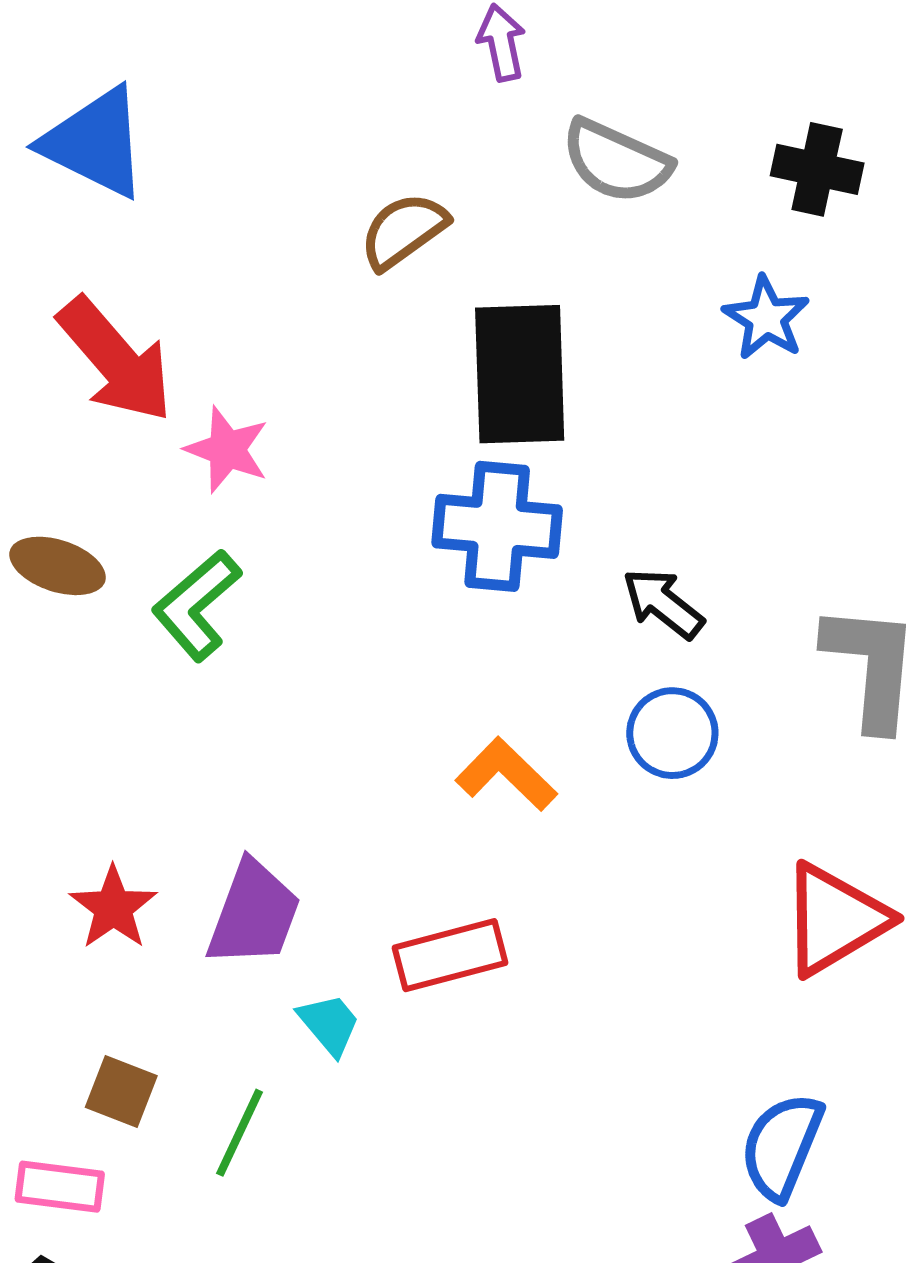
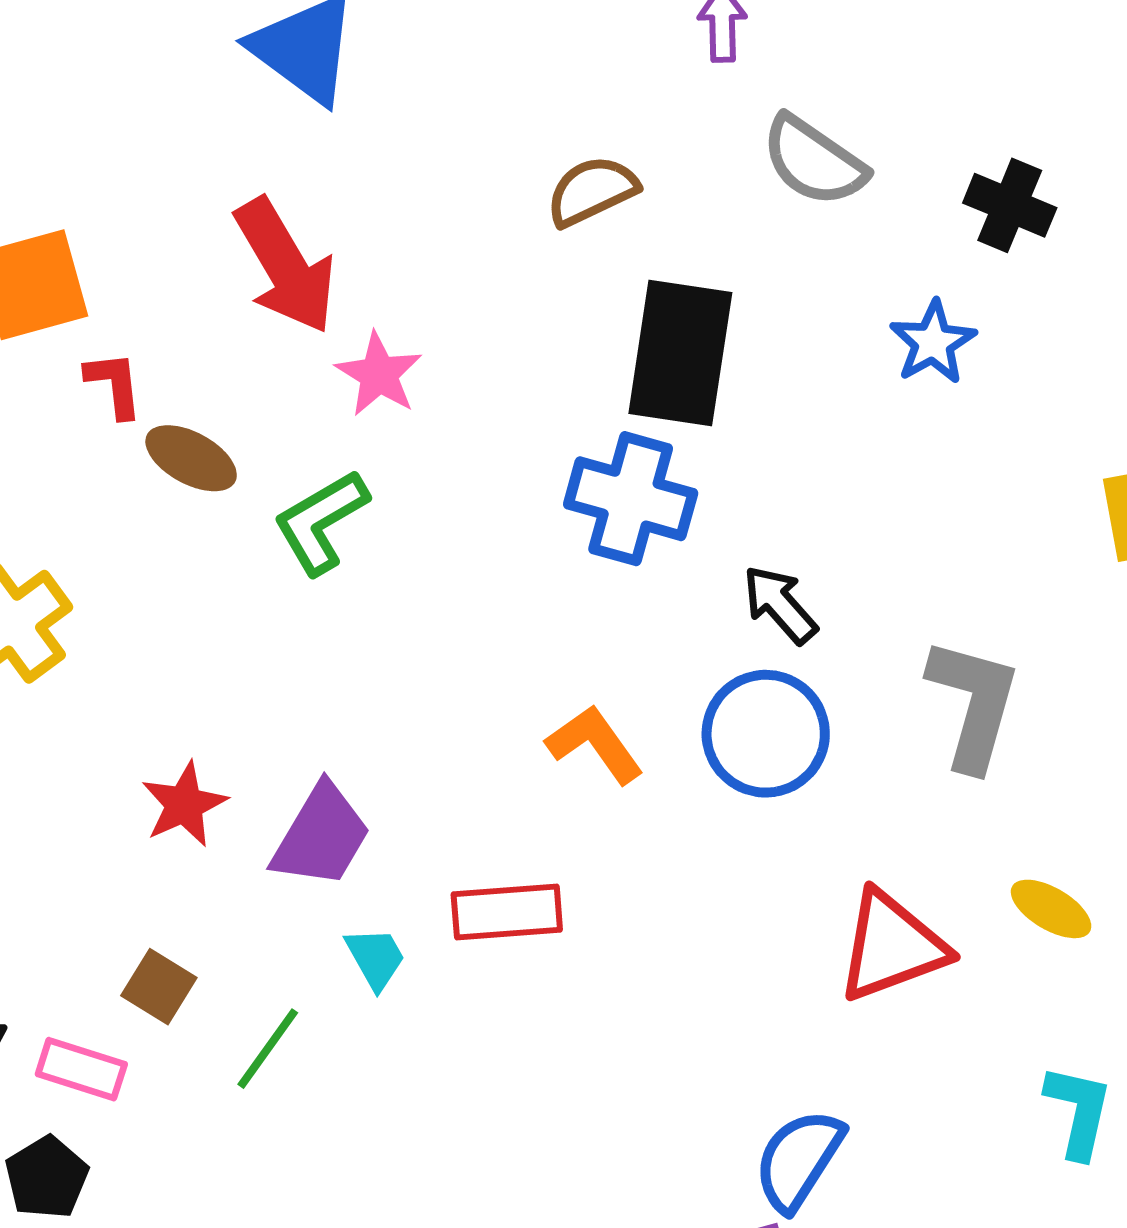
blue circle: (672, 733) -> (766, 734), size x1.4

